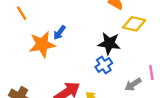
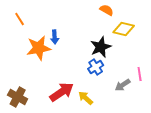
blue arrow: (59, 33) -> (55, 37), turned -40
black star: (109, 43) -> (101, 47), turned -30

